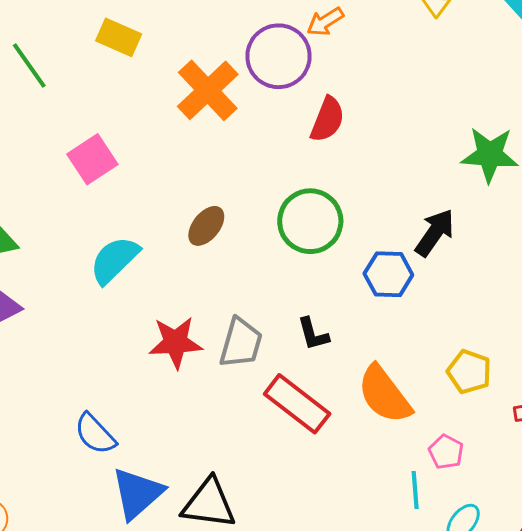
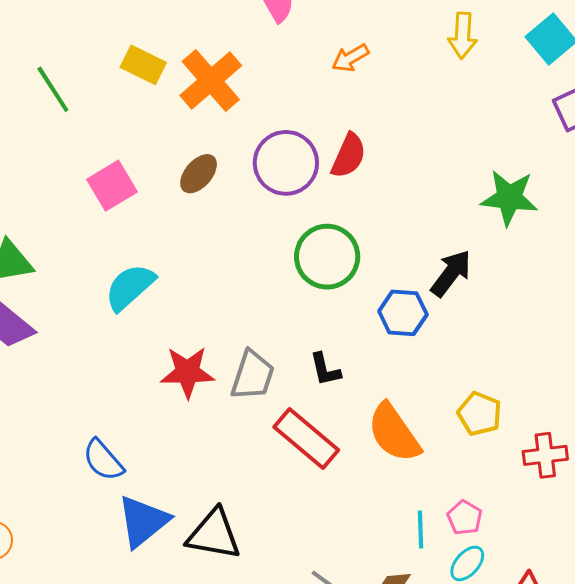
purple circle: (278, 56) -> (286, 163), moved
orange cross: (208, 90) -> (211, 80), moved
brown ellipse: (206, 226) -> (199, 174), moved
pink pentagon: (446, 452) -> (465, 518), moved

